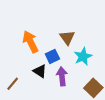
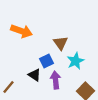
orange arrow: (30, 42) -> (22, 31), moved, turned 135

